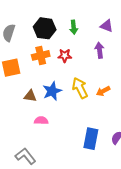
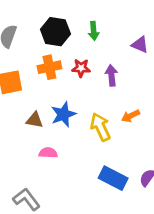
purple triangle: (107, 26) -> (140, 45), moved
purple arrow: (100, 50) -> (111, 75), moved
yellow arrow: (80, 88) -> (100, 127), moved
blue rectangle: (91, 139) -> (113, 178), turned -75

